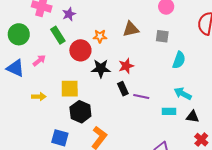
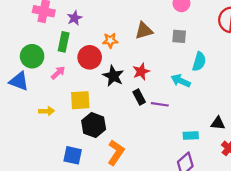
green circle: (19, 34) -> (32, 56), moved
green rectangle: (58, 35) -> (64, 42), turned 48
pink arrow: (39, 60) -> (58, 73), moved
black star: (101, 68) -> (113, 76), turned 30
cyan arrow: (183, 94) -> (181, 81), moved
cyan rectangle: (169, 111) -> (191, 135), moved

